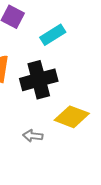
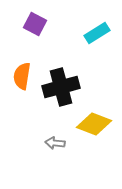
cyan rectangle: (53, 35) -> (97, 33), moved

